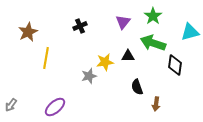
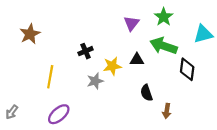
black cross: (80, 26) -> (86, 51), moved
yellow line: (46, 58) -> (50, 77), moved

